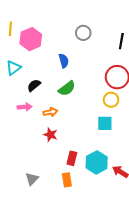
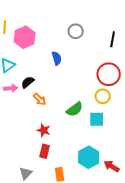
green semicircle: (67, 88) -> (75, 109), moved
pink arrow: (25, 107) -> (11, 88), moved
orange arrow: (50, 112) -> (40, 99), moved, turned 56
red rectangle: (72, 158) -> (45, 151), moved

